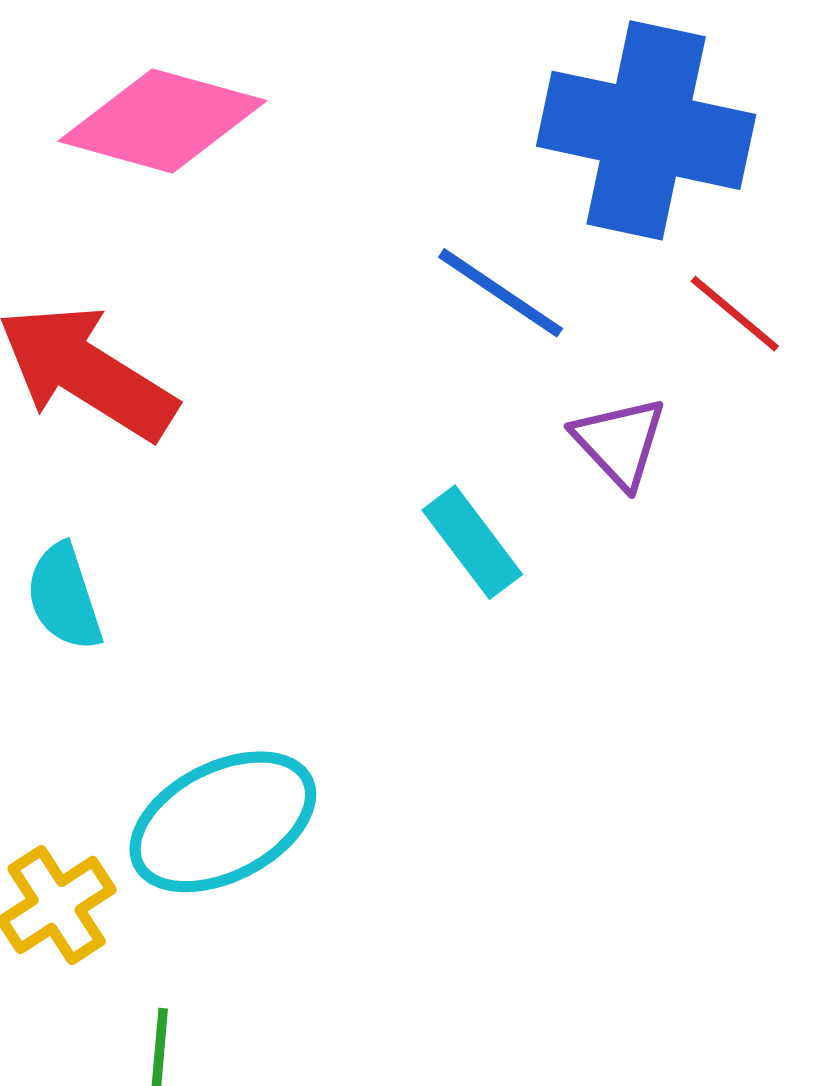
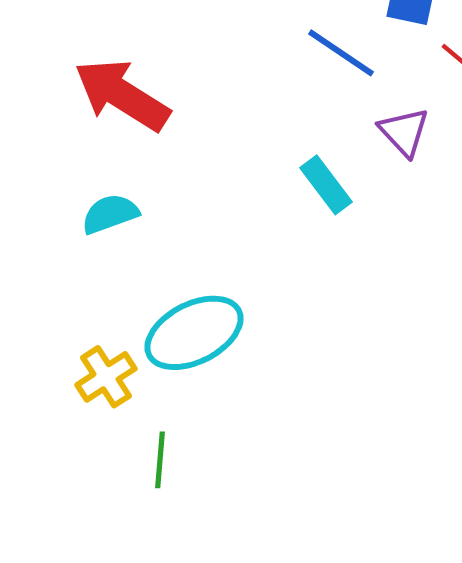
cyan semicircle: (64, 597) -> (110, 214), turned 88

